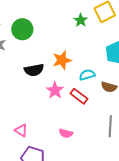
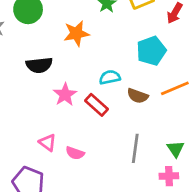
orange star: (62, 60) -> (76, 33), moved
pink triangle: (21, 130) -> (48, 143), moved

